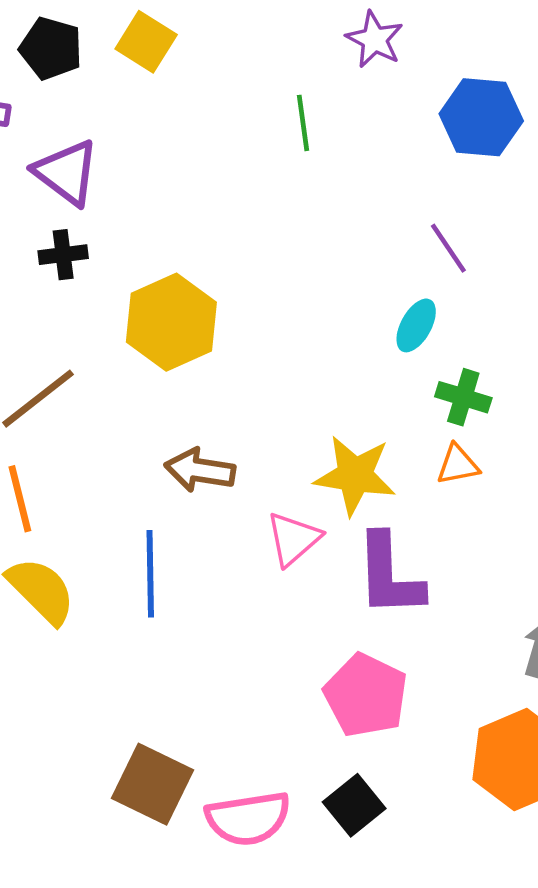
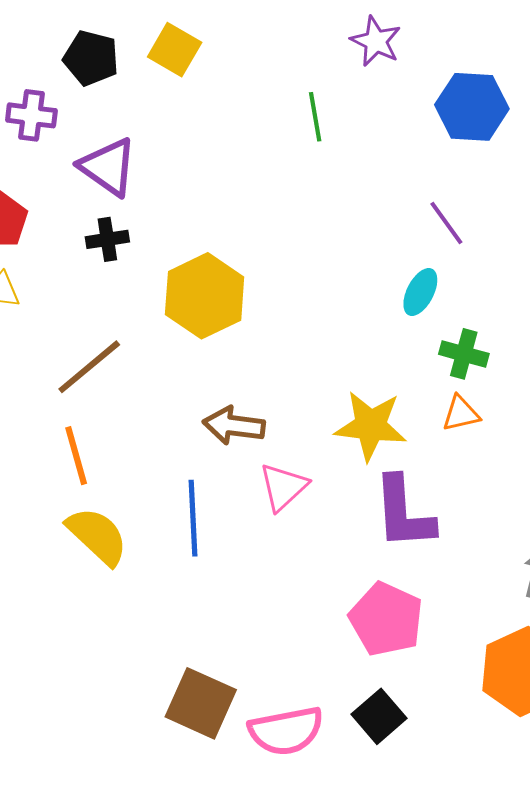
pink triangle: (293, 539) -> (283, 487), moved

